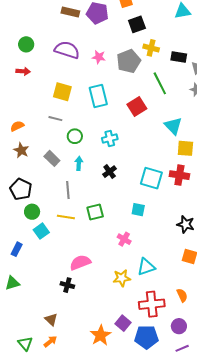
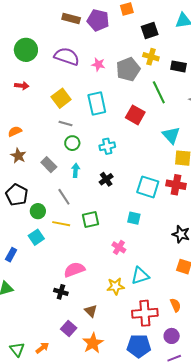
black square: (137, 24) -> (150, 31), moved
green circle: (26, 44) -> (26, 50), size x1.5
red arrow: (23, 71) -> (22, 86), moved
yellow square: (62, 92) -> (61, 98), turned 36
red square: (137, 106) -> (135, 115), turned -30
gray line: (55, 119) -> (65, 124), moved
gray line: (68, 190) -> (64, 197), turned -30
green circle: (32, 212) -> (38, 211), moved
brown triangle: (51, 319) -> (91, 311), moved
purple square: (123, 323) -> (69, 329), moved

